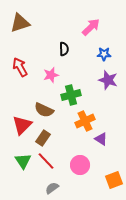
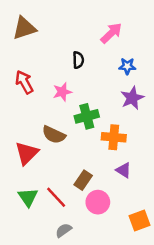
purple star: (108, 80) -> (132, 98), turned 30
orange cross: (85, 121) -> (114, 137), moved, turned 30
brown rectangle: (43, 138) -> (83, 180), moved

